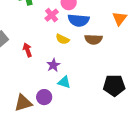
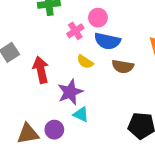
red arrow: (27, 50) -> (41, 70), size x1.5
purple star: (53, 65) -> (70, 92), size x1.5

